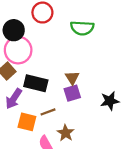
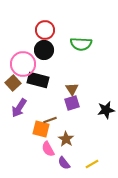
black circle: (14, 30) -> (44, 50), moved
black rectangle: (36, 83) -> (38, 80), moved
orange square: (27, 122) -> (41, 129), moved

